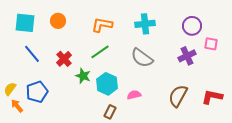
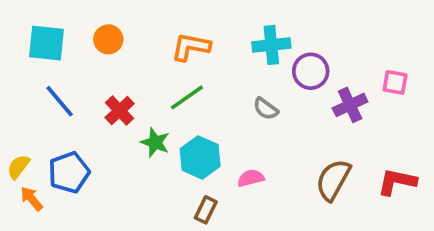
purple circle: (192, 26) -> (311, 71), moved
gray semicircle: (142, 58) -> (266, 109), size x0.6

